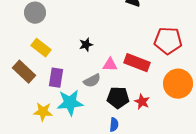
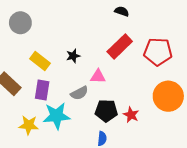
yellow rectangle: (41, 48) -> (40, 61), moved
red rectangle: (137, 63) -> (120, 47), moved, turned -65

